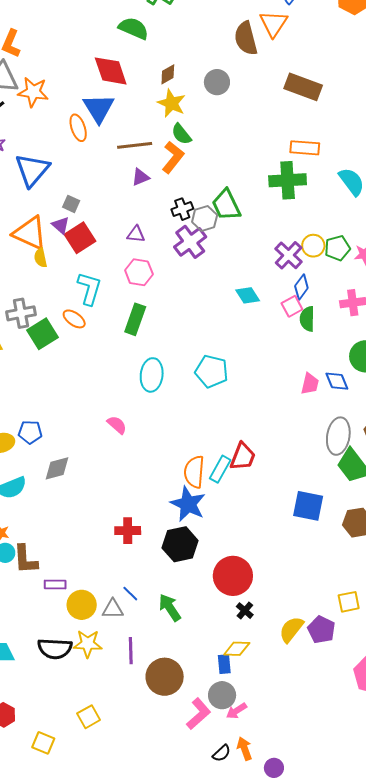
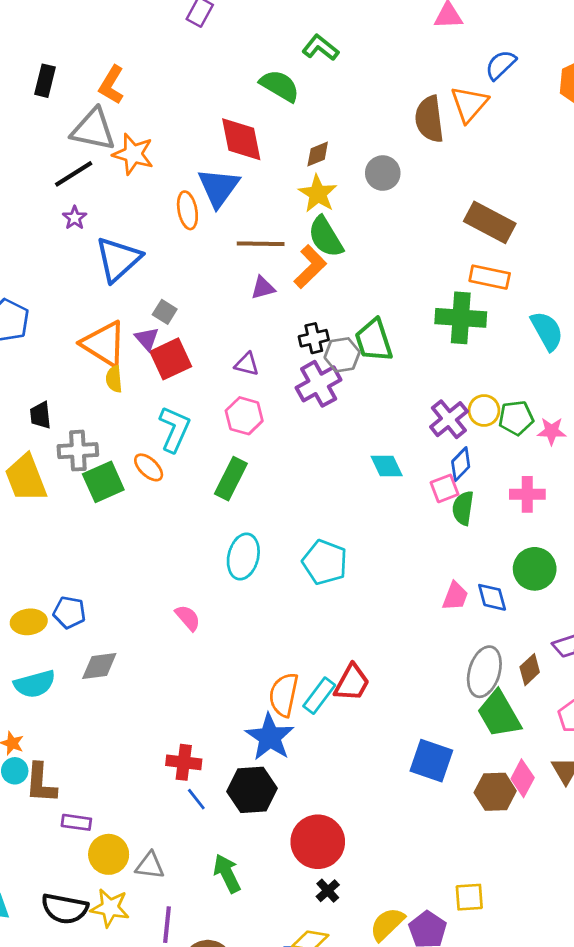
brown rectangle: (303, 87) -> (490, 222), moved
green semicircle: (181, 134) -> (326, 237), size x1.4
blue line: (130, 594) -> (196, 799), moved

